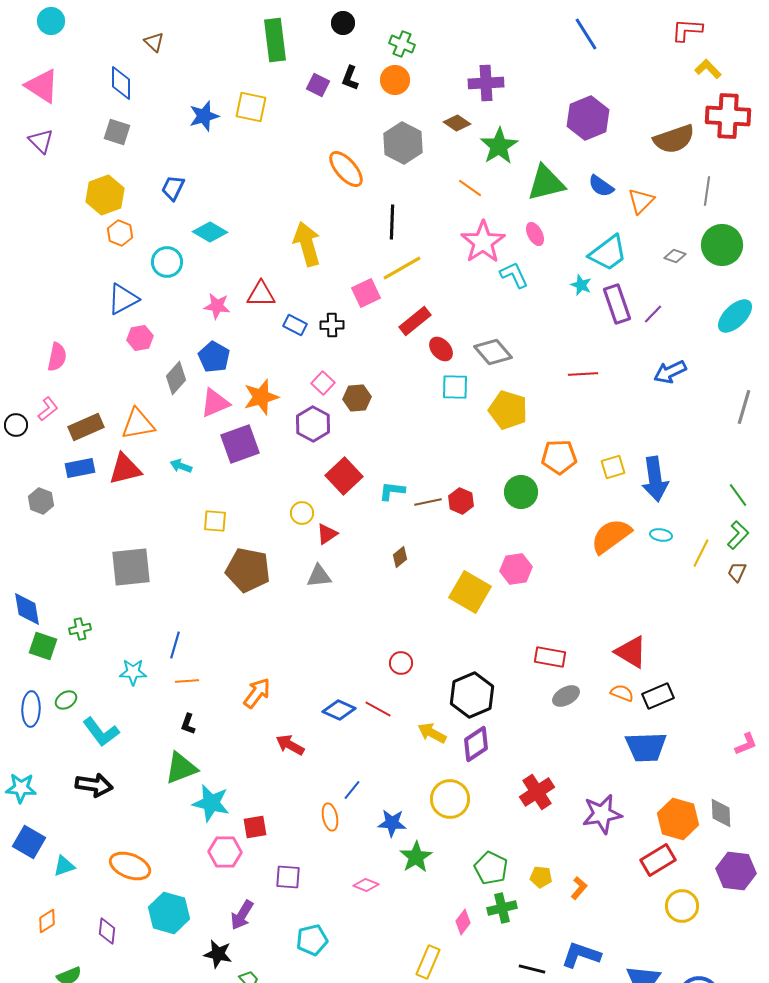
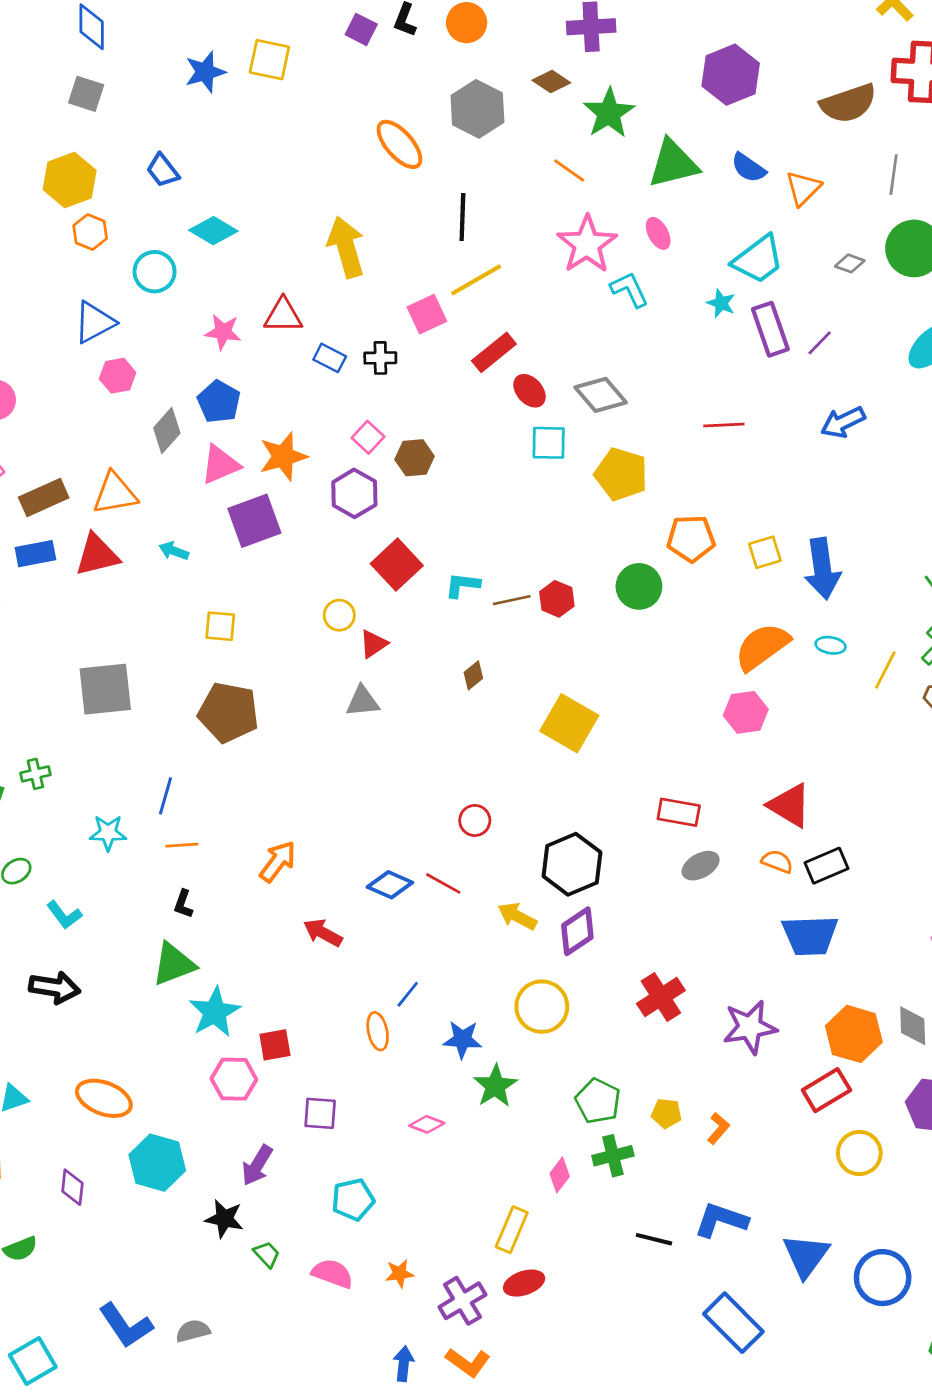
blue trapezoid: (173, 188) -> (163, 170), turned -64
pink hexagon: (516, 569) -> (746, 712), moved
brown pentagon: (248, 570) -> (228, 712), moved
cyan L-shape: (101, 732) -> (64, 915), size x0.7
cyan star: (211, 803) -> (215, 1012), turned 30

